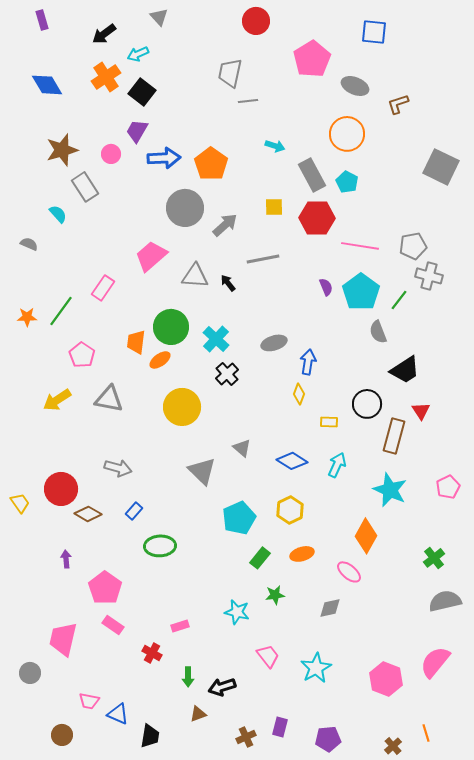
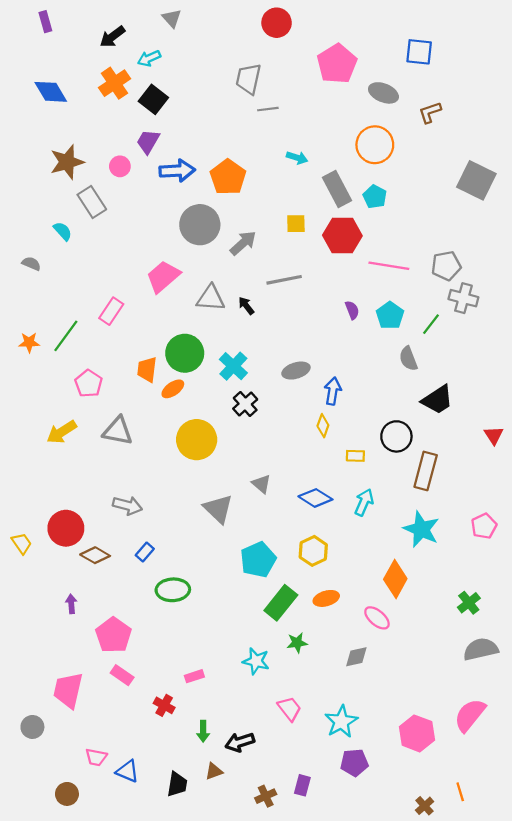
blue square: (374, 32) -> (419, 52), moved
cyan pentagon: (361, 292) -> (390, 315), size x0.7
red triangle: (421, 411) -> (494, 435), moved
green rectangle: (260, 558) -> (281, 603), size x1.5
black trapezoid: (150, 736) -> (177, 784), moved
purple pentagon: (328, 739) -> (354, 763), moved

